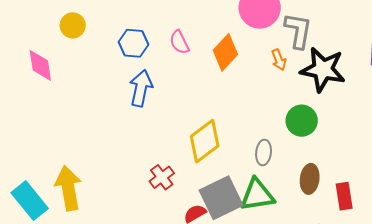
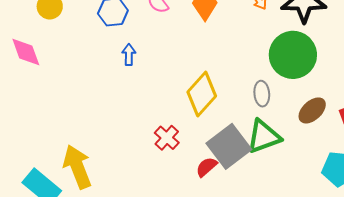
blue arrow: (141, 88) -> (129, 55), size x0.6
green circle: (302, 121) -> (293, 55), size x1.5
brown ellipse: (310, 179) -> (312, 110), turned 52

